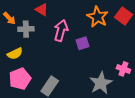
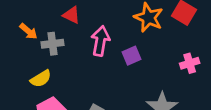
pink cross: (123, 69) -> (190, 63), moved, turned -32

